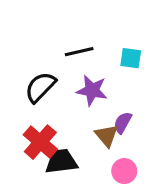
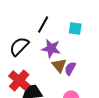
black line: (79, 52) -> (43, 24), turned -48
brown triangle: (107, 136) -> (59, 65), moved

